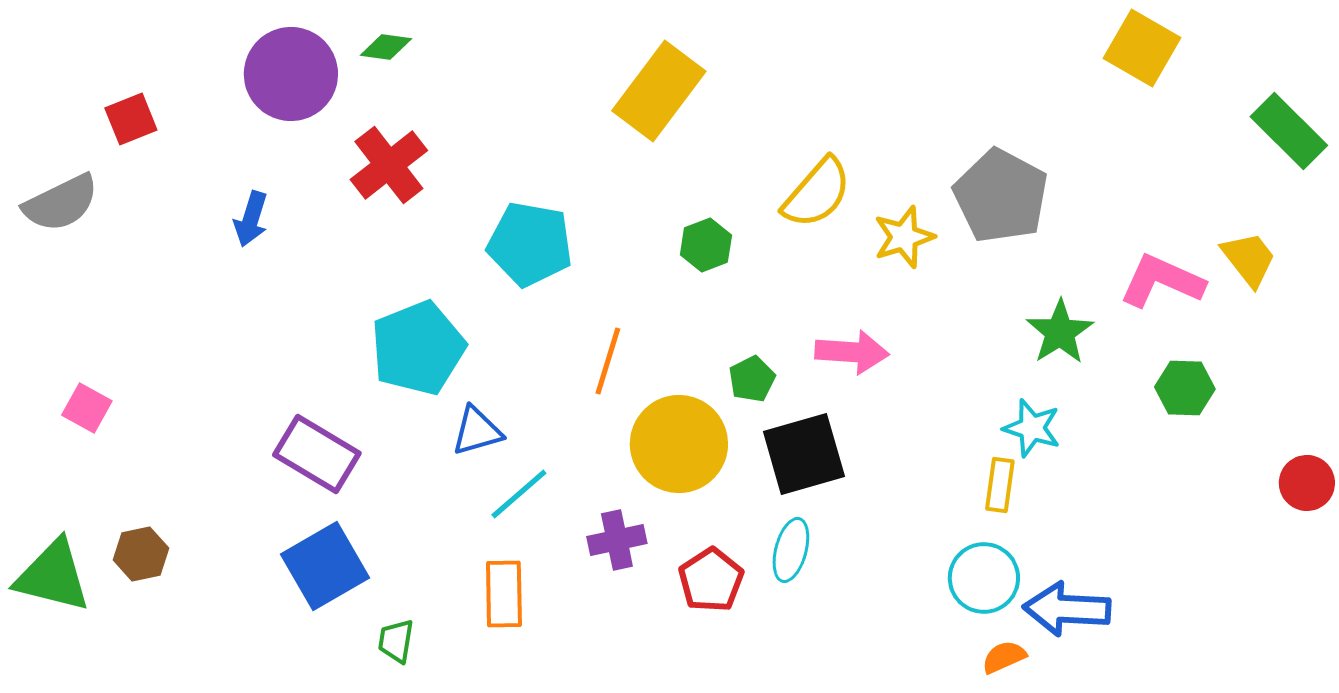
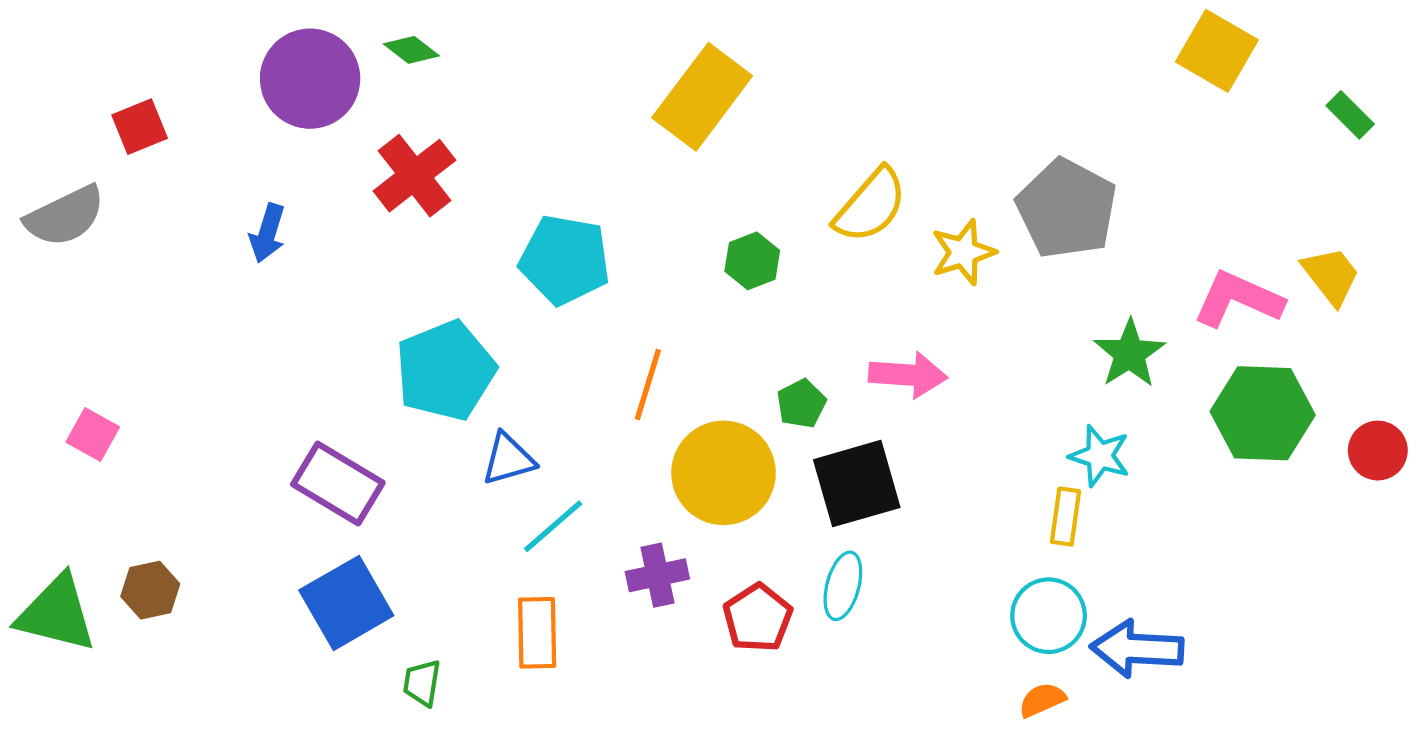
green diamond: (386, 47) -> (411, 50), turned 30
green rectangle: (1289, 131) -> (1350, 115), moved, size x0.6
green hexagon: (1185, 388) -> (1263, 413), size x1.6
red circle: (1307, 483) -> (1378, 451), moved
orange semicircle: (1004, 657) -> (1042, 700), moved

